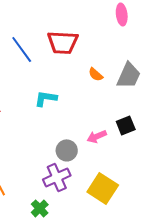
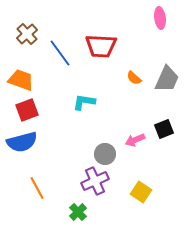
yellow square: (103, 188) -> (141, 192), size x0.7

